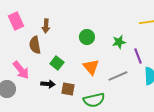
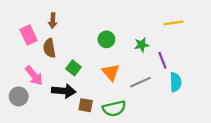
pink rectangle: (16, 21) -> (29, 35), moved
brown arrow: (46, 26) -> (53, 21), moved
black arrow: (48, 84) -> (64, 91), size x1.5
brown square: (68, 89) -> (86, 105), moved

